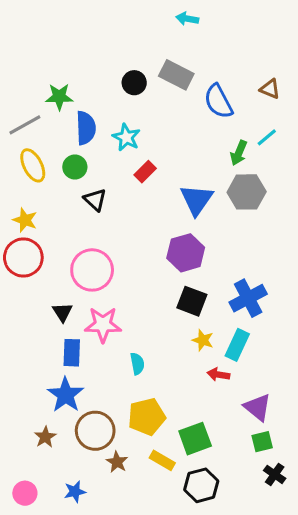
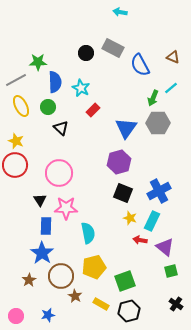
cyan semicircle: (137, 364) -> (88, 233), size x1.5
purple triangle: (257, 407) -> (165, 247), moved
green square: (262, 442) -> (171, 271), moved
yellow rectangle: (162, 460) -> (101, 304), moved

